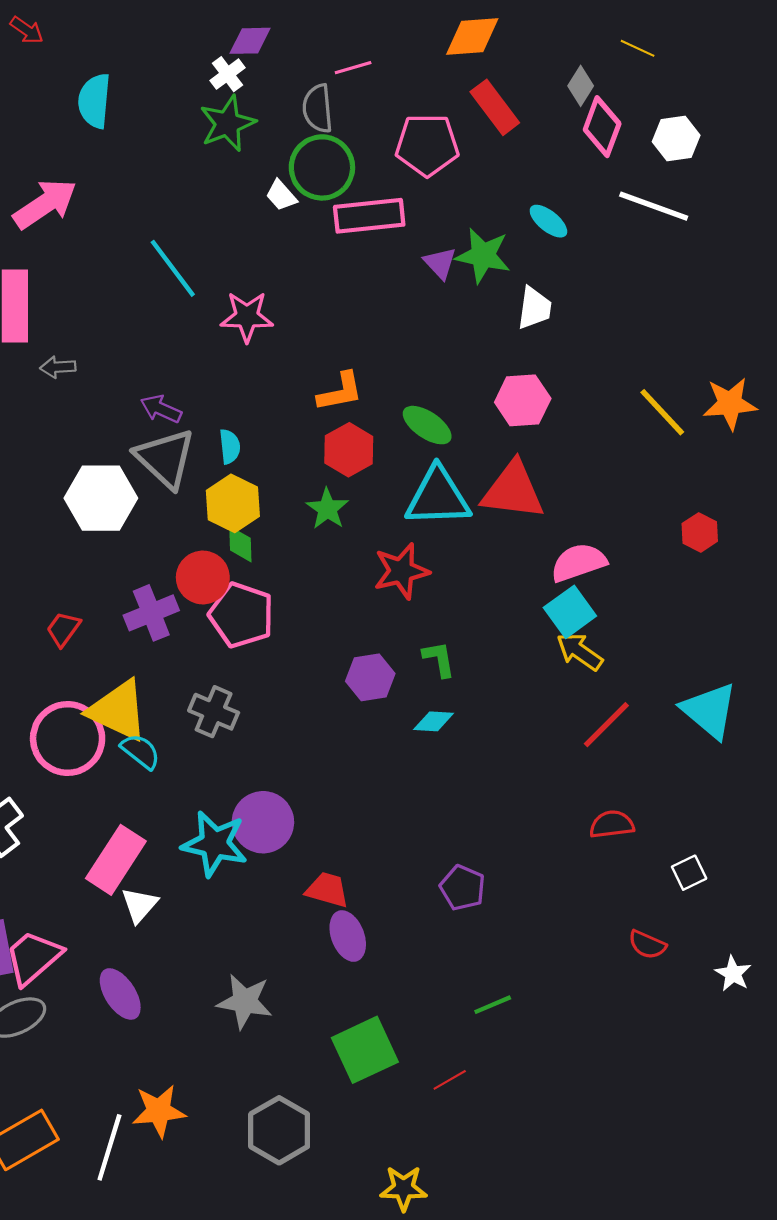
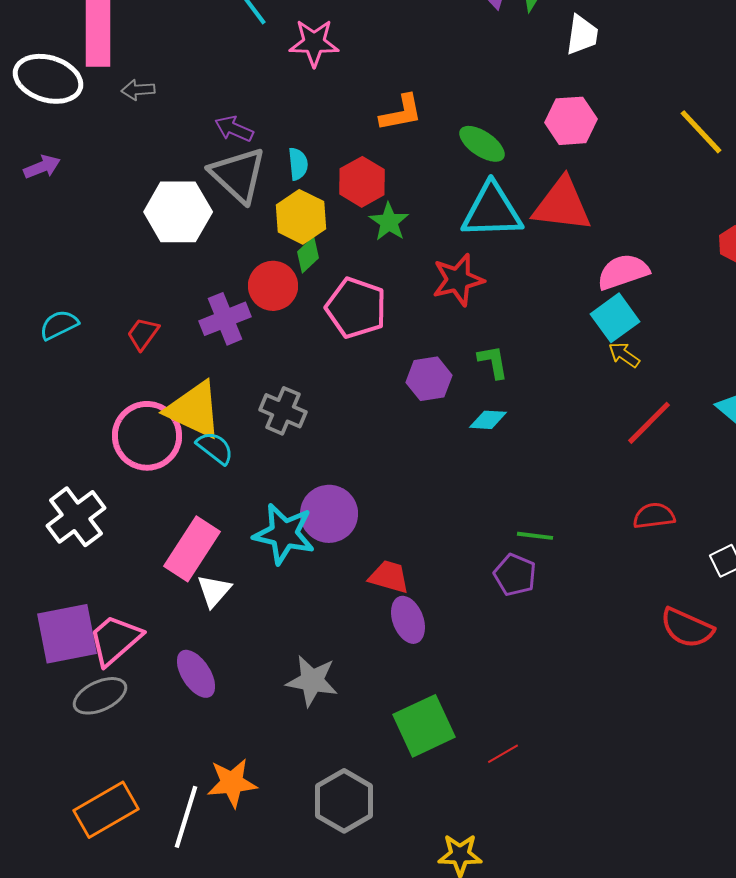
red hexagon: (349, 450) -> (362, 182), moved
green diamond: (240, 544) -> (308, 255), turned 48
pink pentagon: (241, 615) -> (356, 308), moved
yellow arrow: (580, 652) -> (624, 355), size x0.7
red semicircle: (647, 945) -> (687, 628), size x1.5
green line: (493, 1005) -> (535, 536), moved, turned 30

